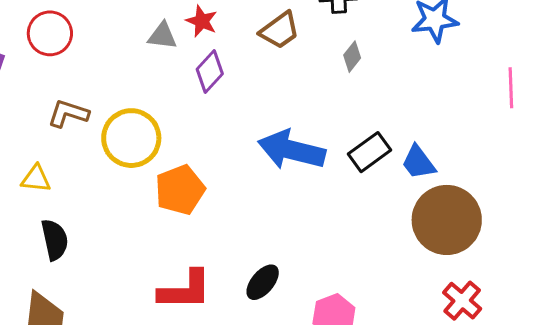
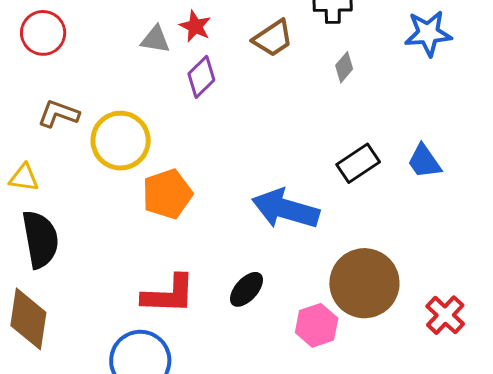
blue arrow: (291, 150) -> (285, 209), moved
blue trapezoid: (418, 162) -> (424, 161), moved
brown circle: (447, 220) -> (364, 283), moved
black semicircle: (55, 240) -> (40, 239), size x1.4

